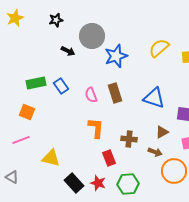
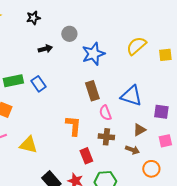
gray circle: (92, 36) -> (69, 34), size x0.6
black arrow: (68, 51) -> (45, 49), turned -40
pink semicircle: (91, 95) -> (105, 113), moved
yellow triangle: (51, 158) -> (28, 145), moved
orange circle: (174, 171) -> (151, 169), size x0.7

